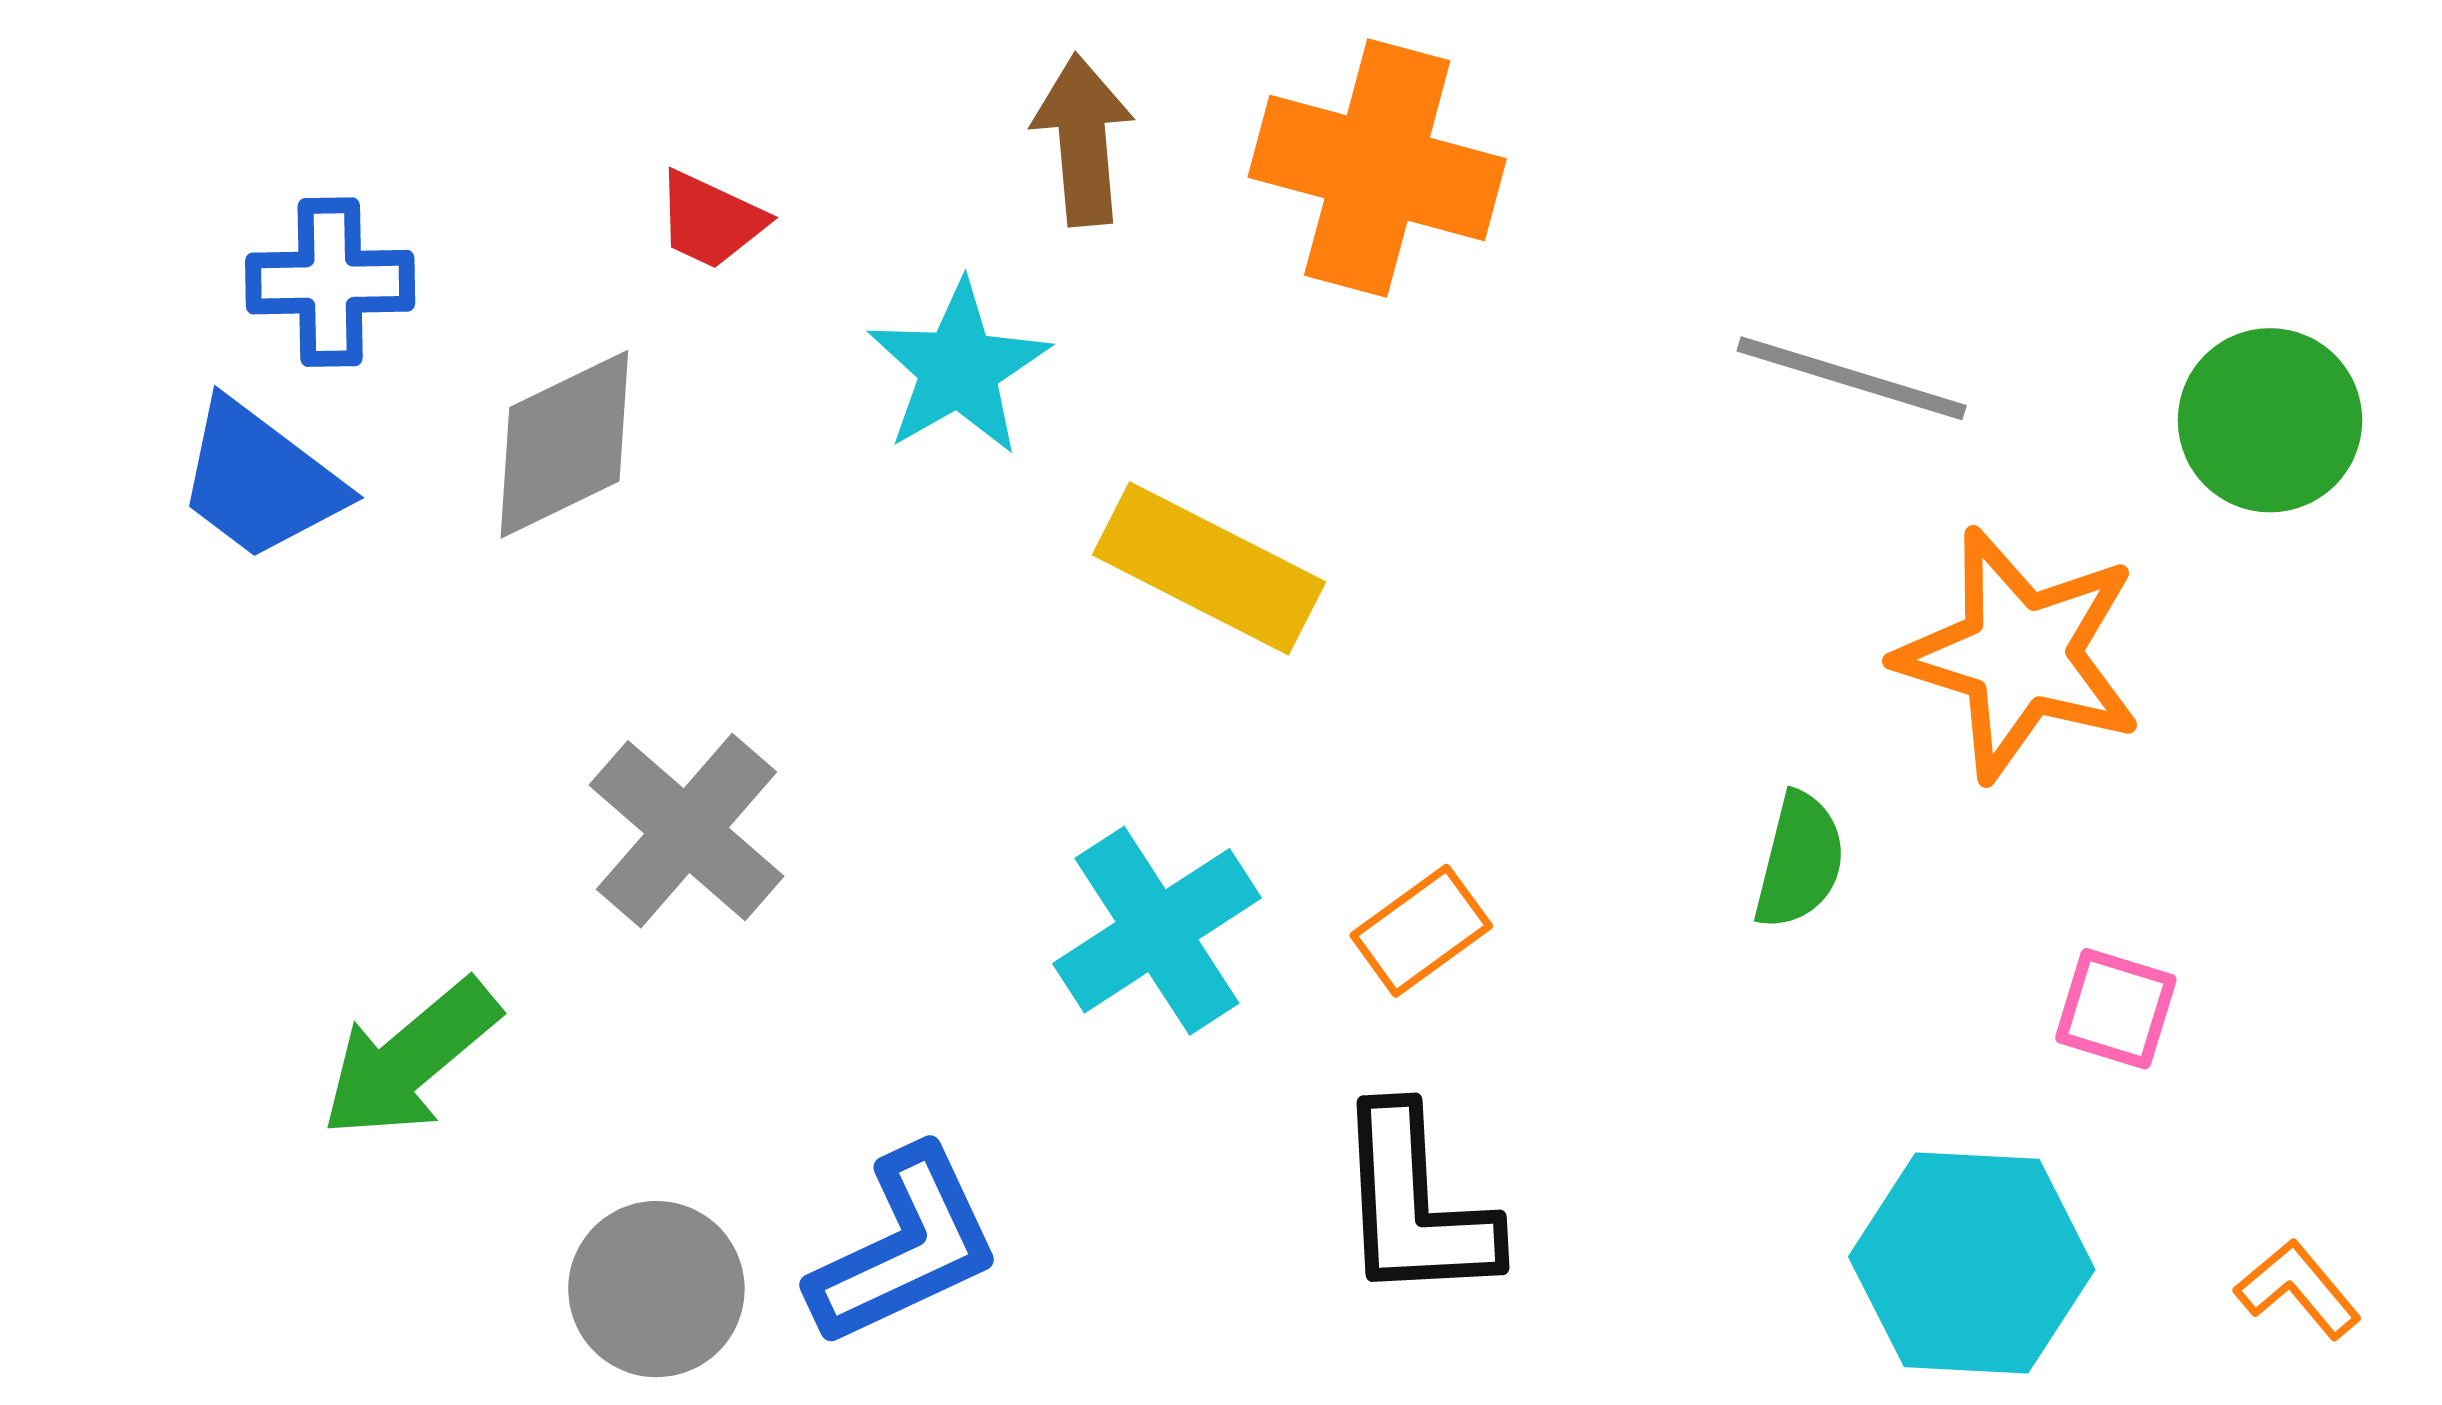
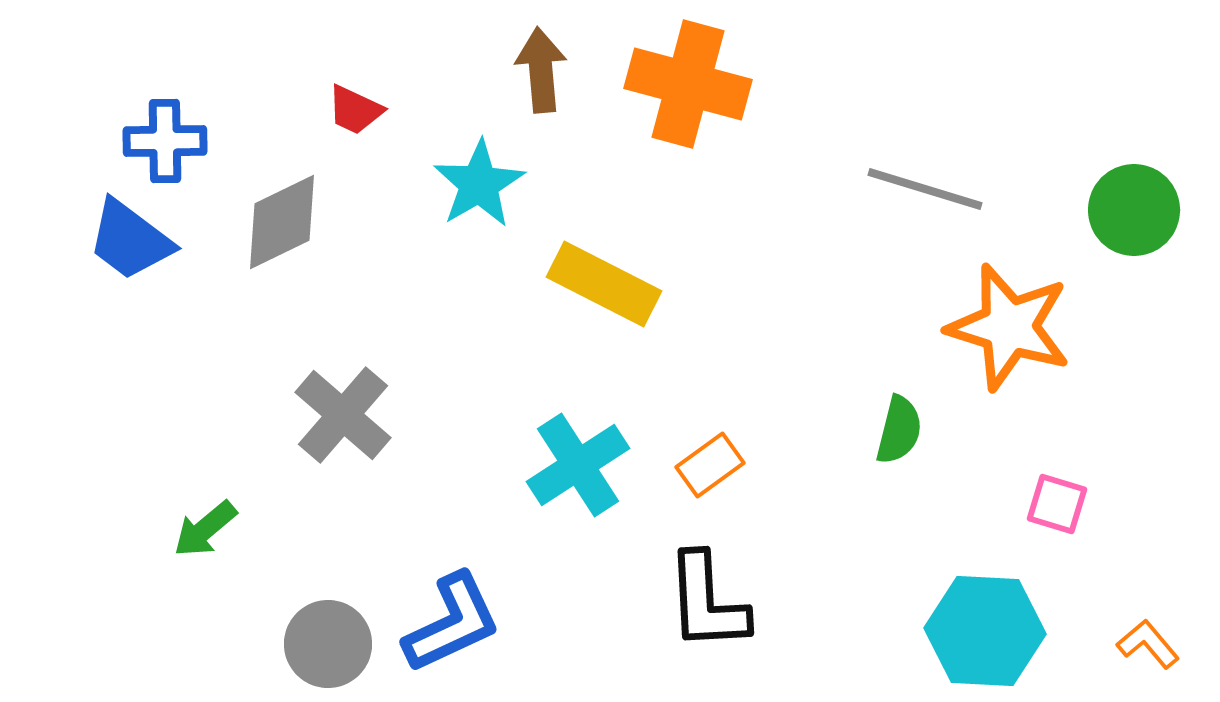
green arrow: (410, 1059) -> (205, 529), size x0.7

